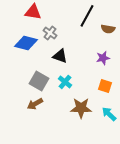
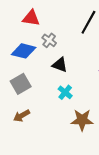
gray square: (39, 81) -> (21, 84), moved, turned 30
brown arrow: (35, 104) -> (22, 116), moved

